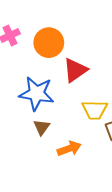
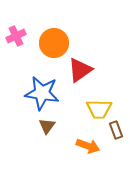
orange arrow: (69, 149) -> (88, 146), moved, turned 40

